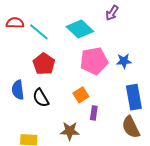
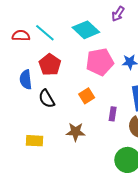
red semicircle: (15, 23) -> (21, 36), moved
blue semicircle: (18, 90) -> (26, 80), moved
purple rectangle: (94, 113) -> (113, 114), moved

